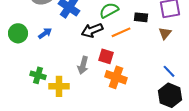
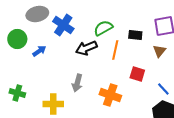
orange line: (121, 32) -> (115, 50), turned -54
green circle: (18, 33) -> (17, 39), moved
red square: (106, 56) -> (137, 74), moved
green cross: (38, 75) -> (17, 93), moved

